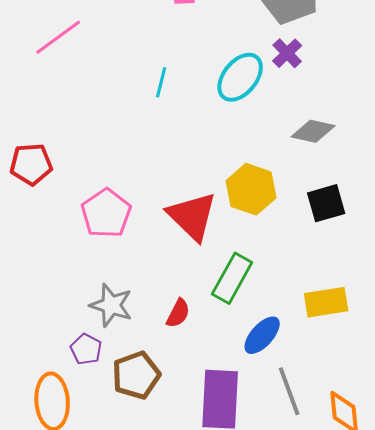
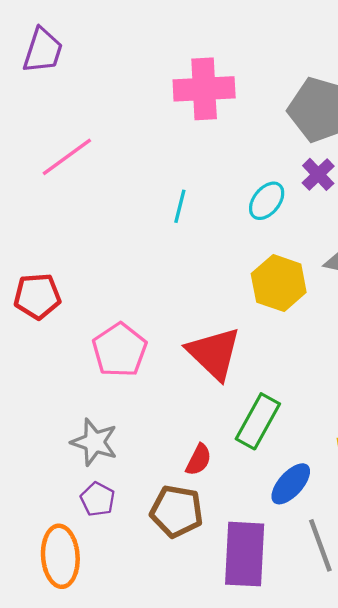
cyan ellipse: (240, 77) -> (267, 201), size x0.7
yellow hexagon: (251, 189) -> (279, 283), moved
gray star: (111, 305) -> (94, 442), moved
brown pentagon: (136, 375) -> (177, 511), moved, turned 30

